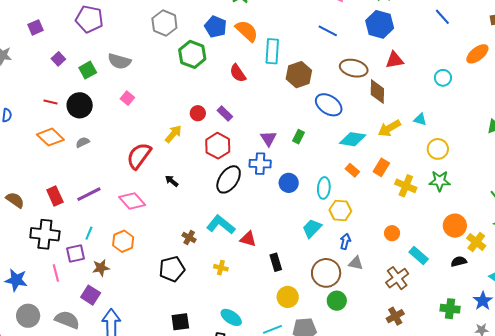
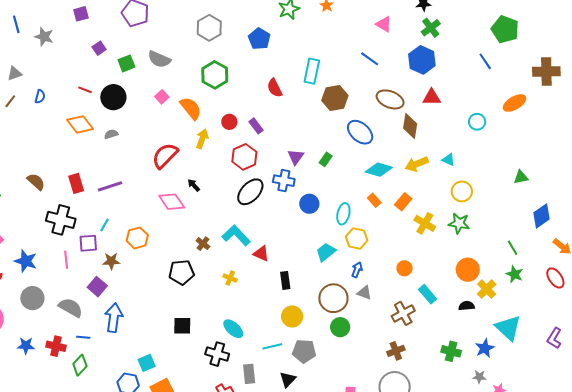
orange semicircle: (247, 31) -> (191, 108), moved
green hexagon: (192, 54) -> (215, 75), moved
yellow arrow: (173, 134) -> (202, 139), turned -30
pink diamond: (132, 201) -> (172, 202), moved

